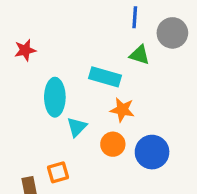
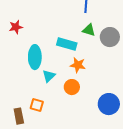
gray circle: (172, 33) -> (110, 37), moved
blue circle: (152, 152) -> (109, 104), moved
orange square: (58, 172) -> (37, 105), turned 32

